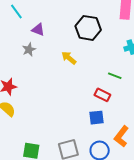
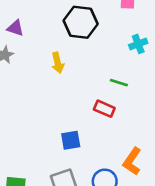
yellow arrow: (69, 58) -> (58, 63), turned -140
blue square: (96, 118) -> (71, 140), moved

